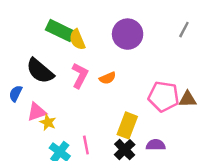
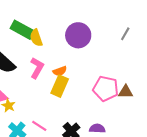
yellow rectangle: (127, 125) -> (60, 86), moved
pink line: (86, 145) -> (39, 126), turned -49

